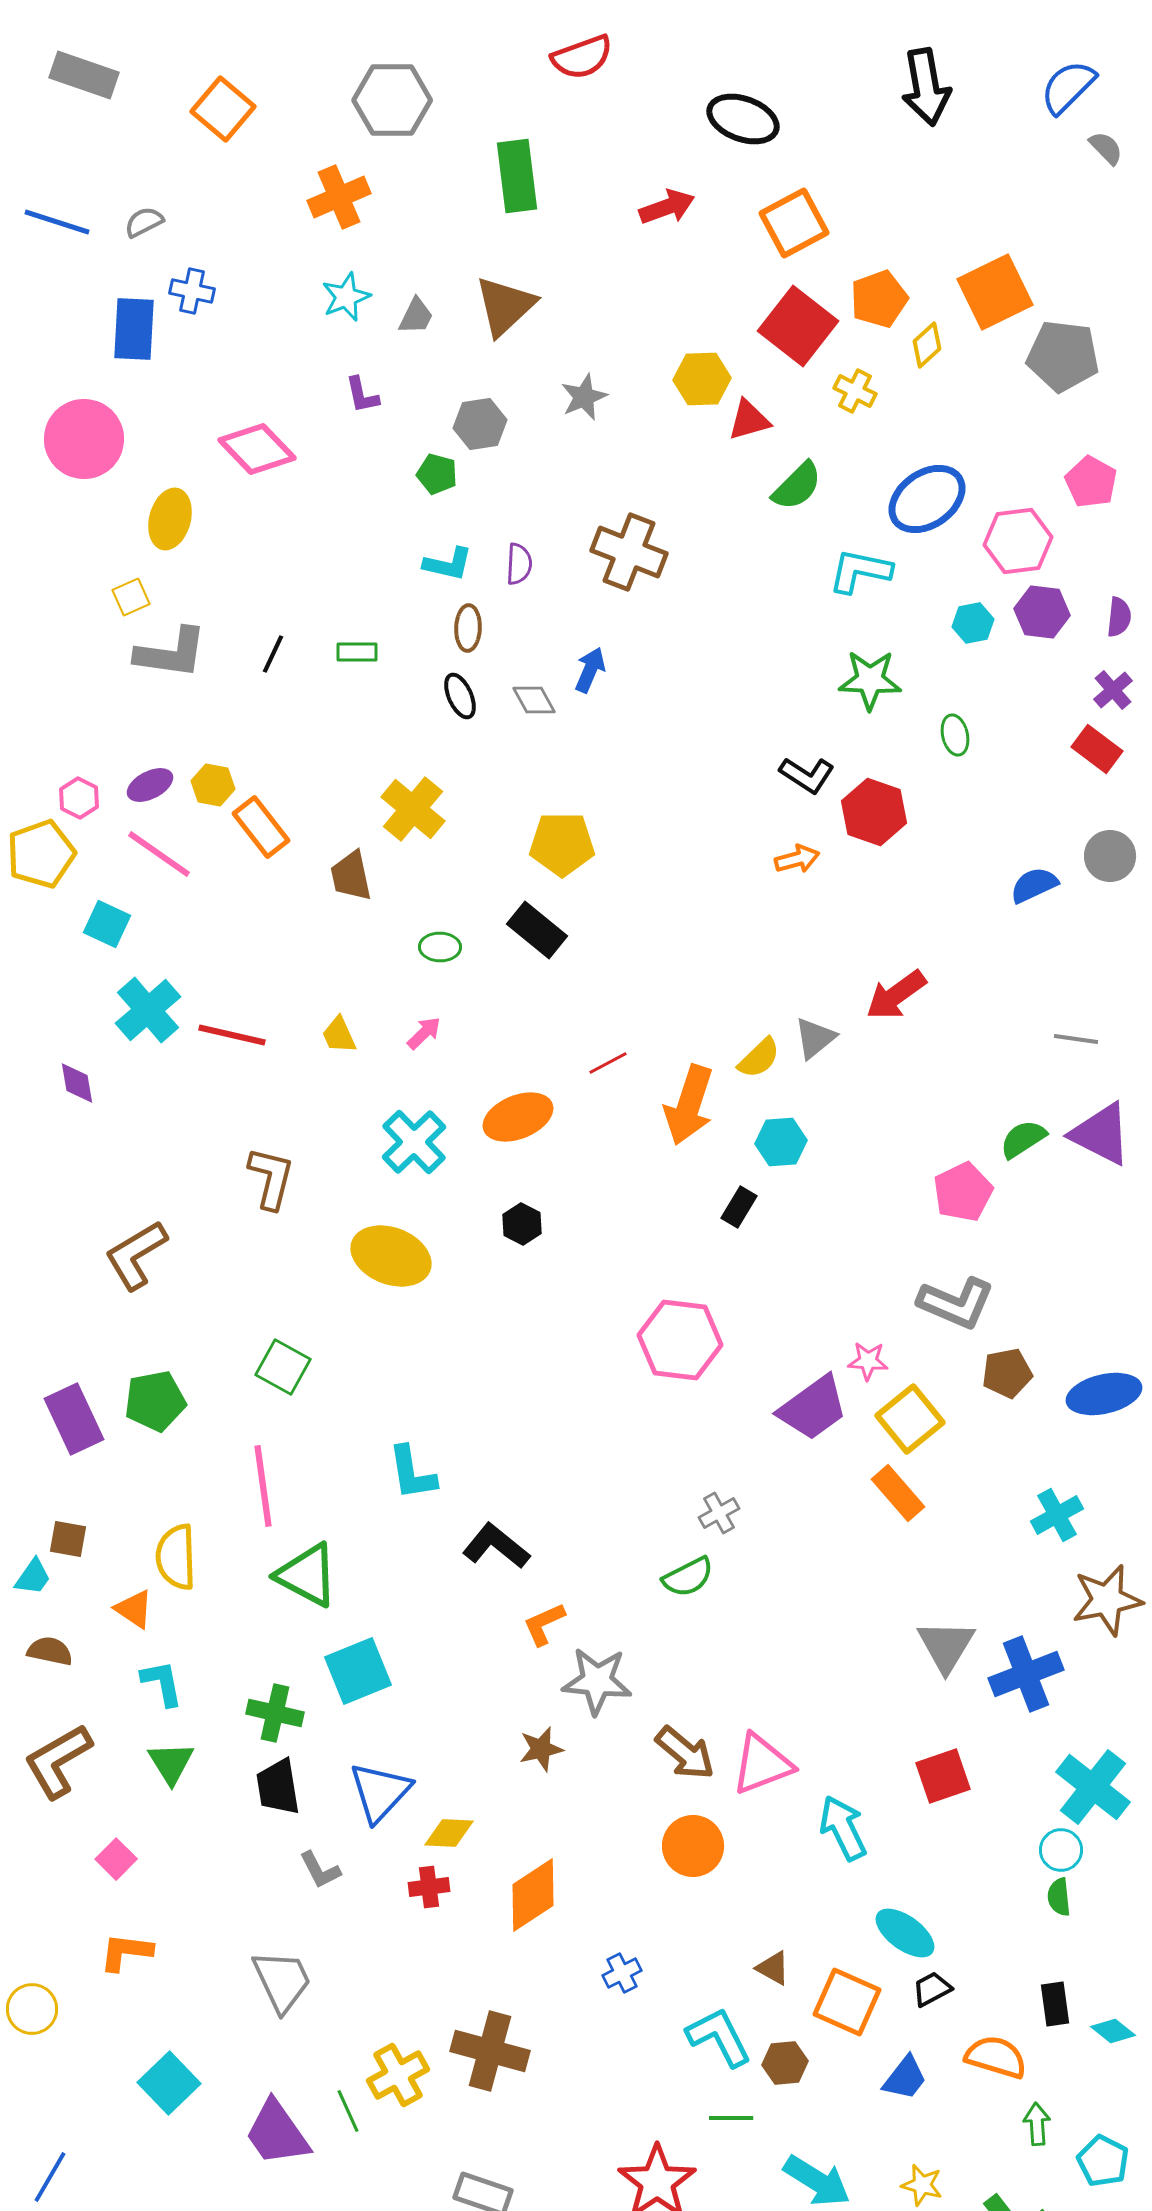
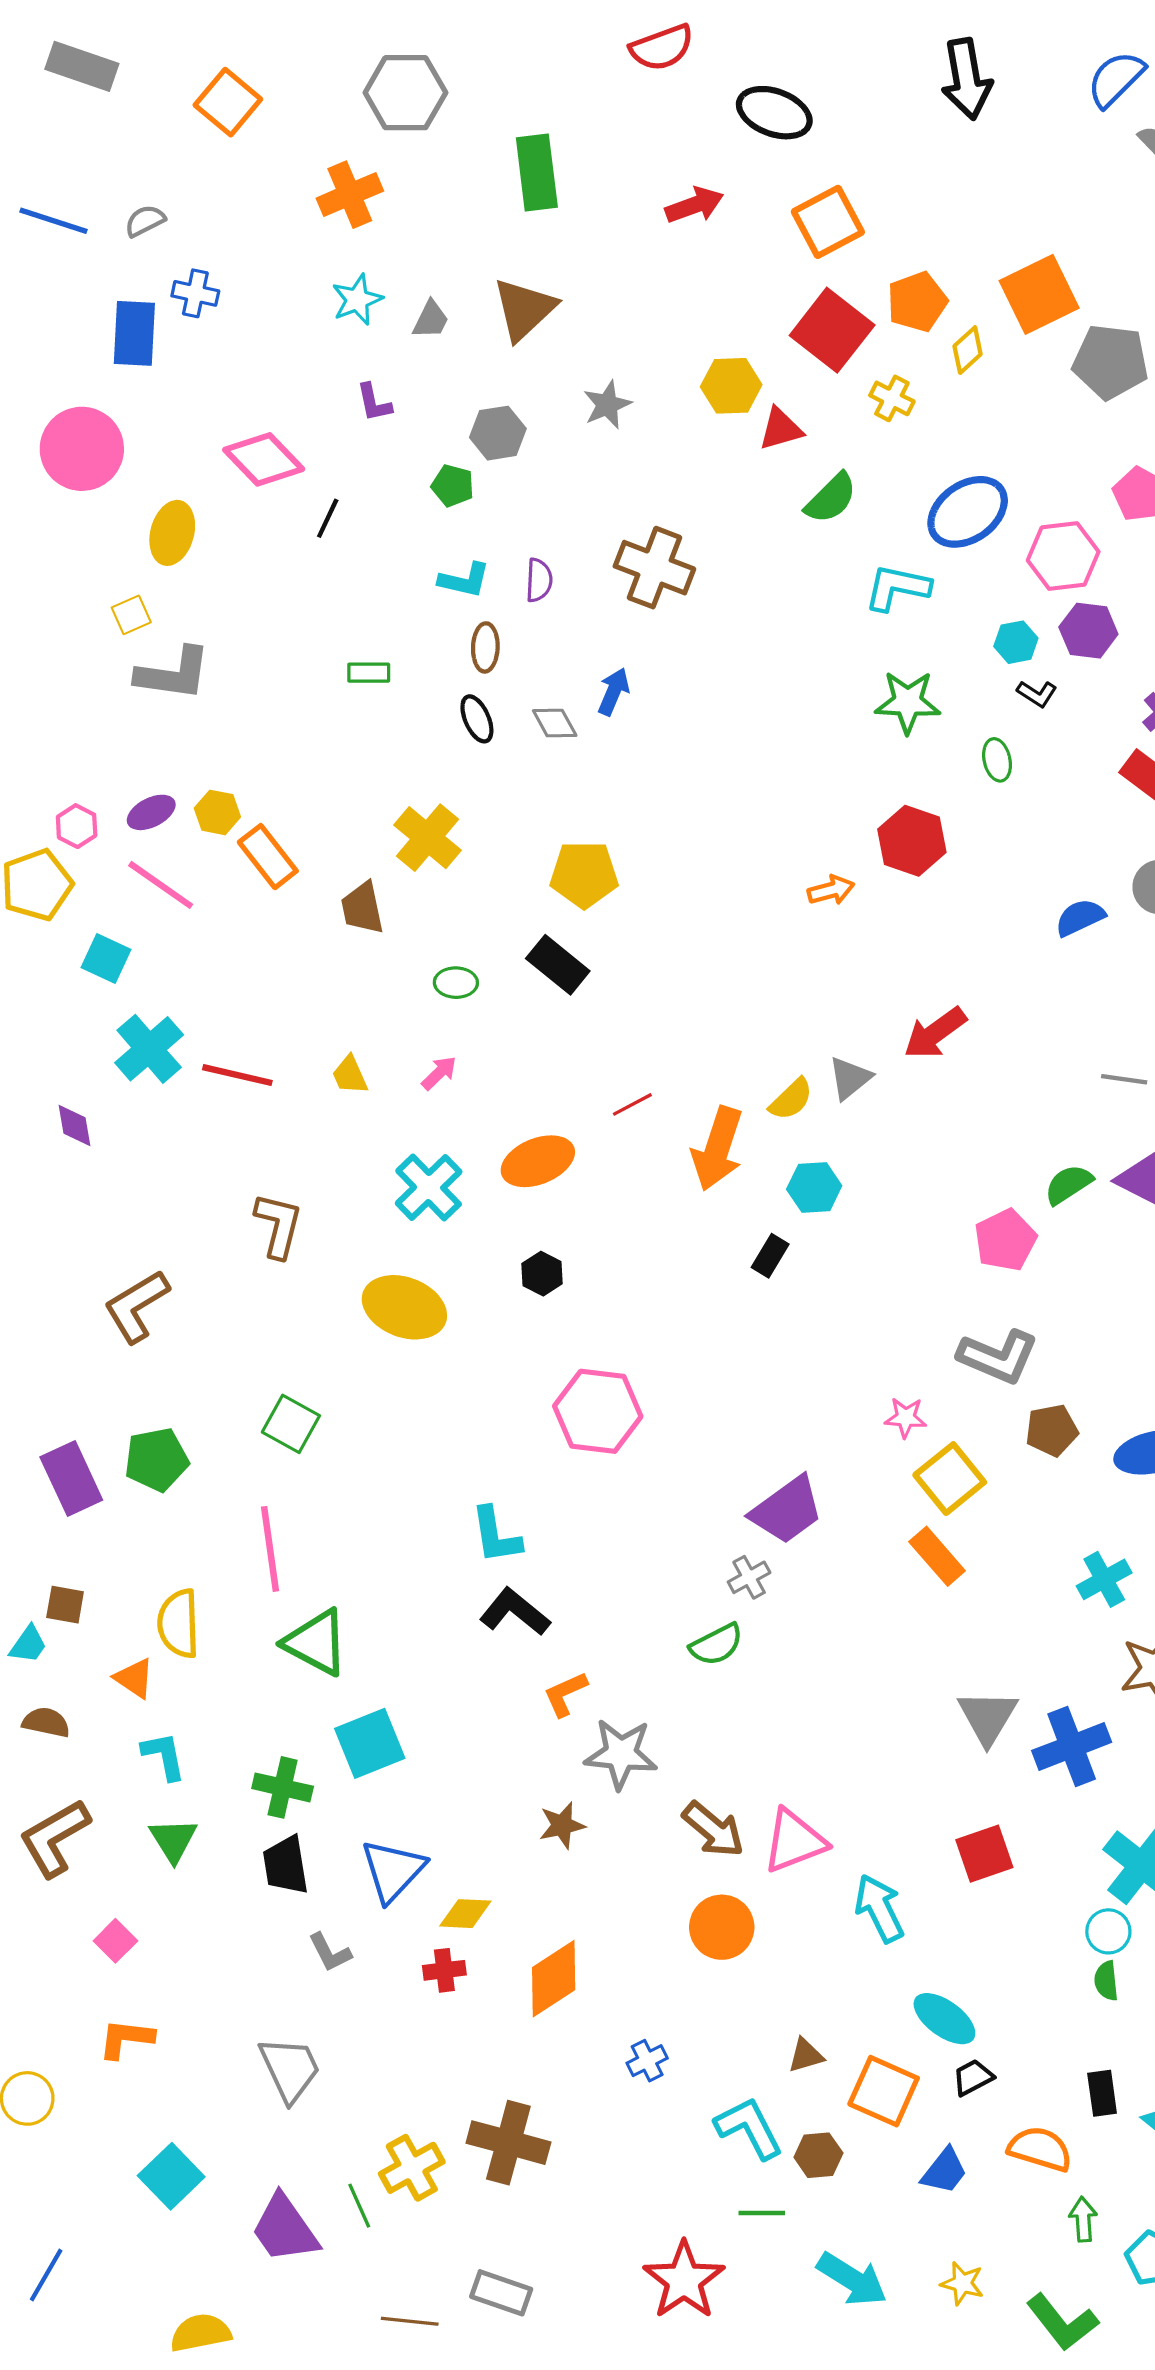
red semicircle: (582, 57) -> (662, 47), moved
black line: (273, 654) -> (328, 518), moved
black L-shape: (807, 775) -> (1037, 694), moved, size x0.7
pink hexagon: (680, 1340) -> (598, 1411), moved
purple trapezoid: (813, 1408) -> (787, 1510), moved
cyan L-shape: (412, 1473) -> (496, 1535), moved
brown triangle: (773, 1968) -> (806, 2055), turned -45

